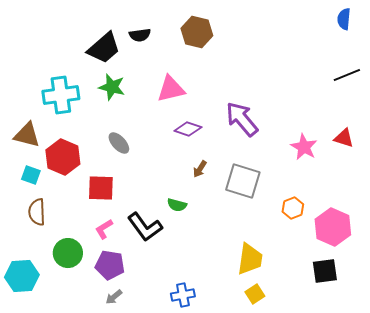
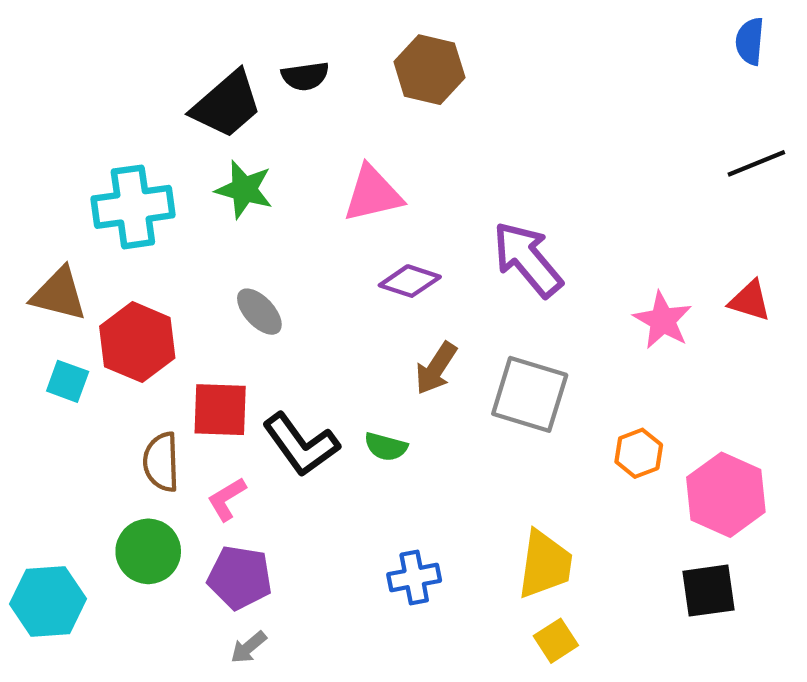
brown arrow: (200, 169) -> (436, 368), size x1.4
brown semicircle: (37, 212) -> (161, 462), moved
black L-shape: (145, 227) -> (301, 445), moved
blue cross: (183, 295) -> (414, 578), moved

